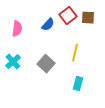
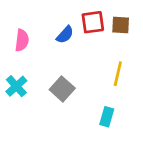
red square: (68, 16) -> (93, 22), turned 30
yellow line: (75, 53) -> (118, 74), moved

